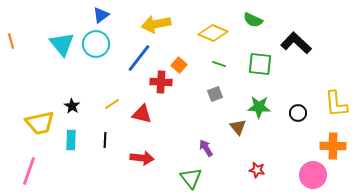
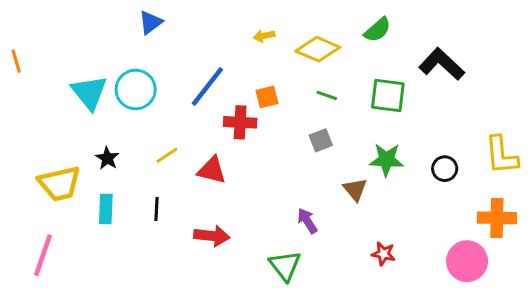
green semicircle: (253, 20) -> (377, 30), turned -66
yellow arrow: (156, 24) -> (264, 36), moved, size x0.5
cyan triangle: (62, 44) -> (89, 93), moved
cyan circle: (96, 44) -> (136, 90), moved
orange square: (179, 65) -> (267, 97), turned 35

